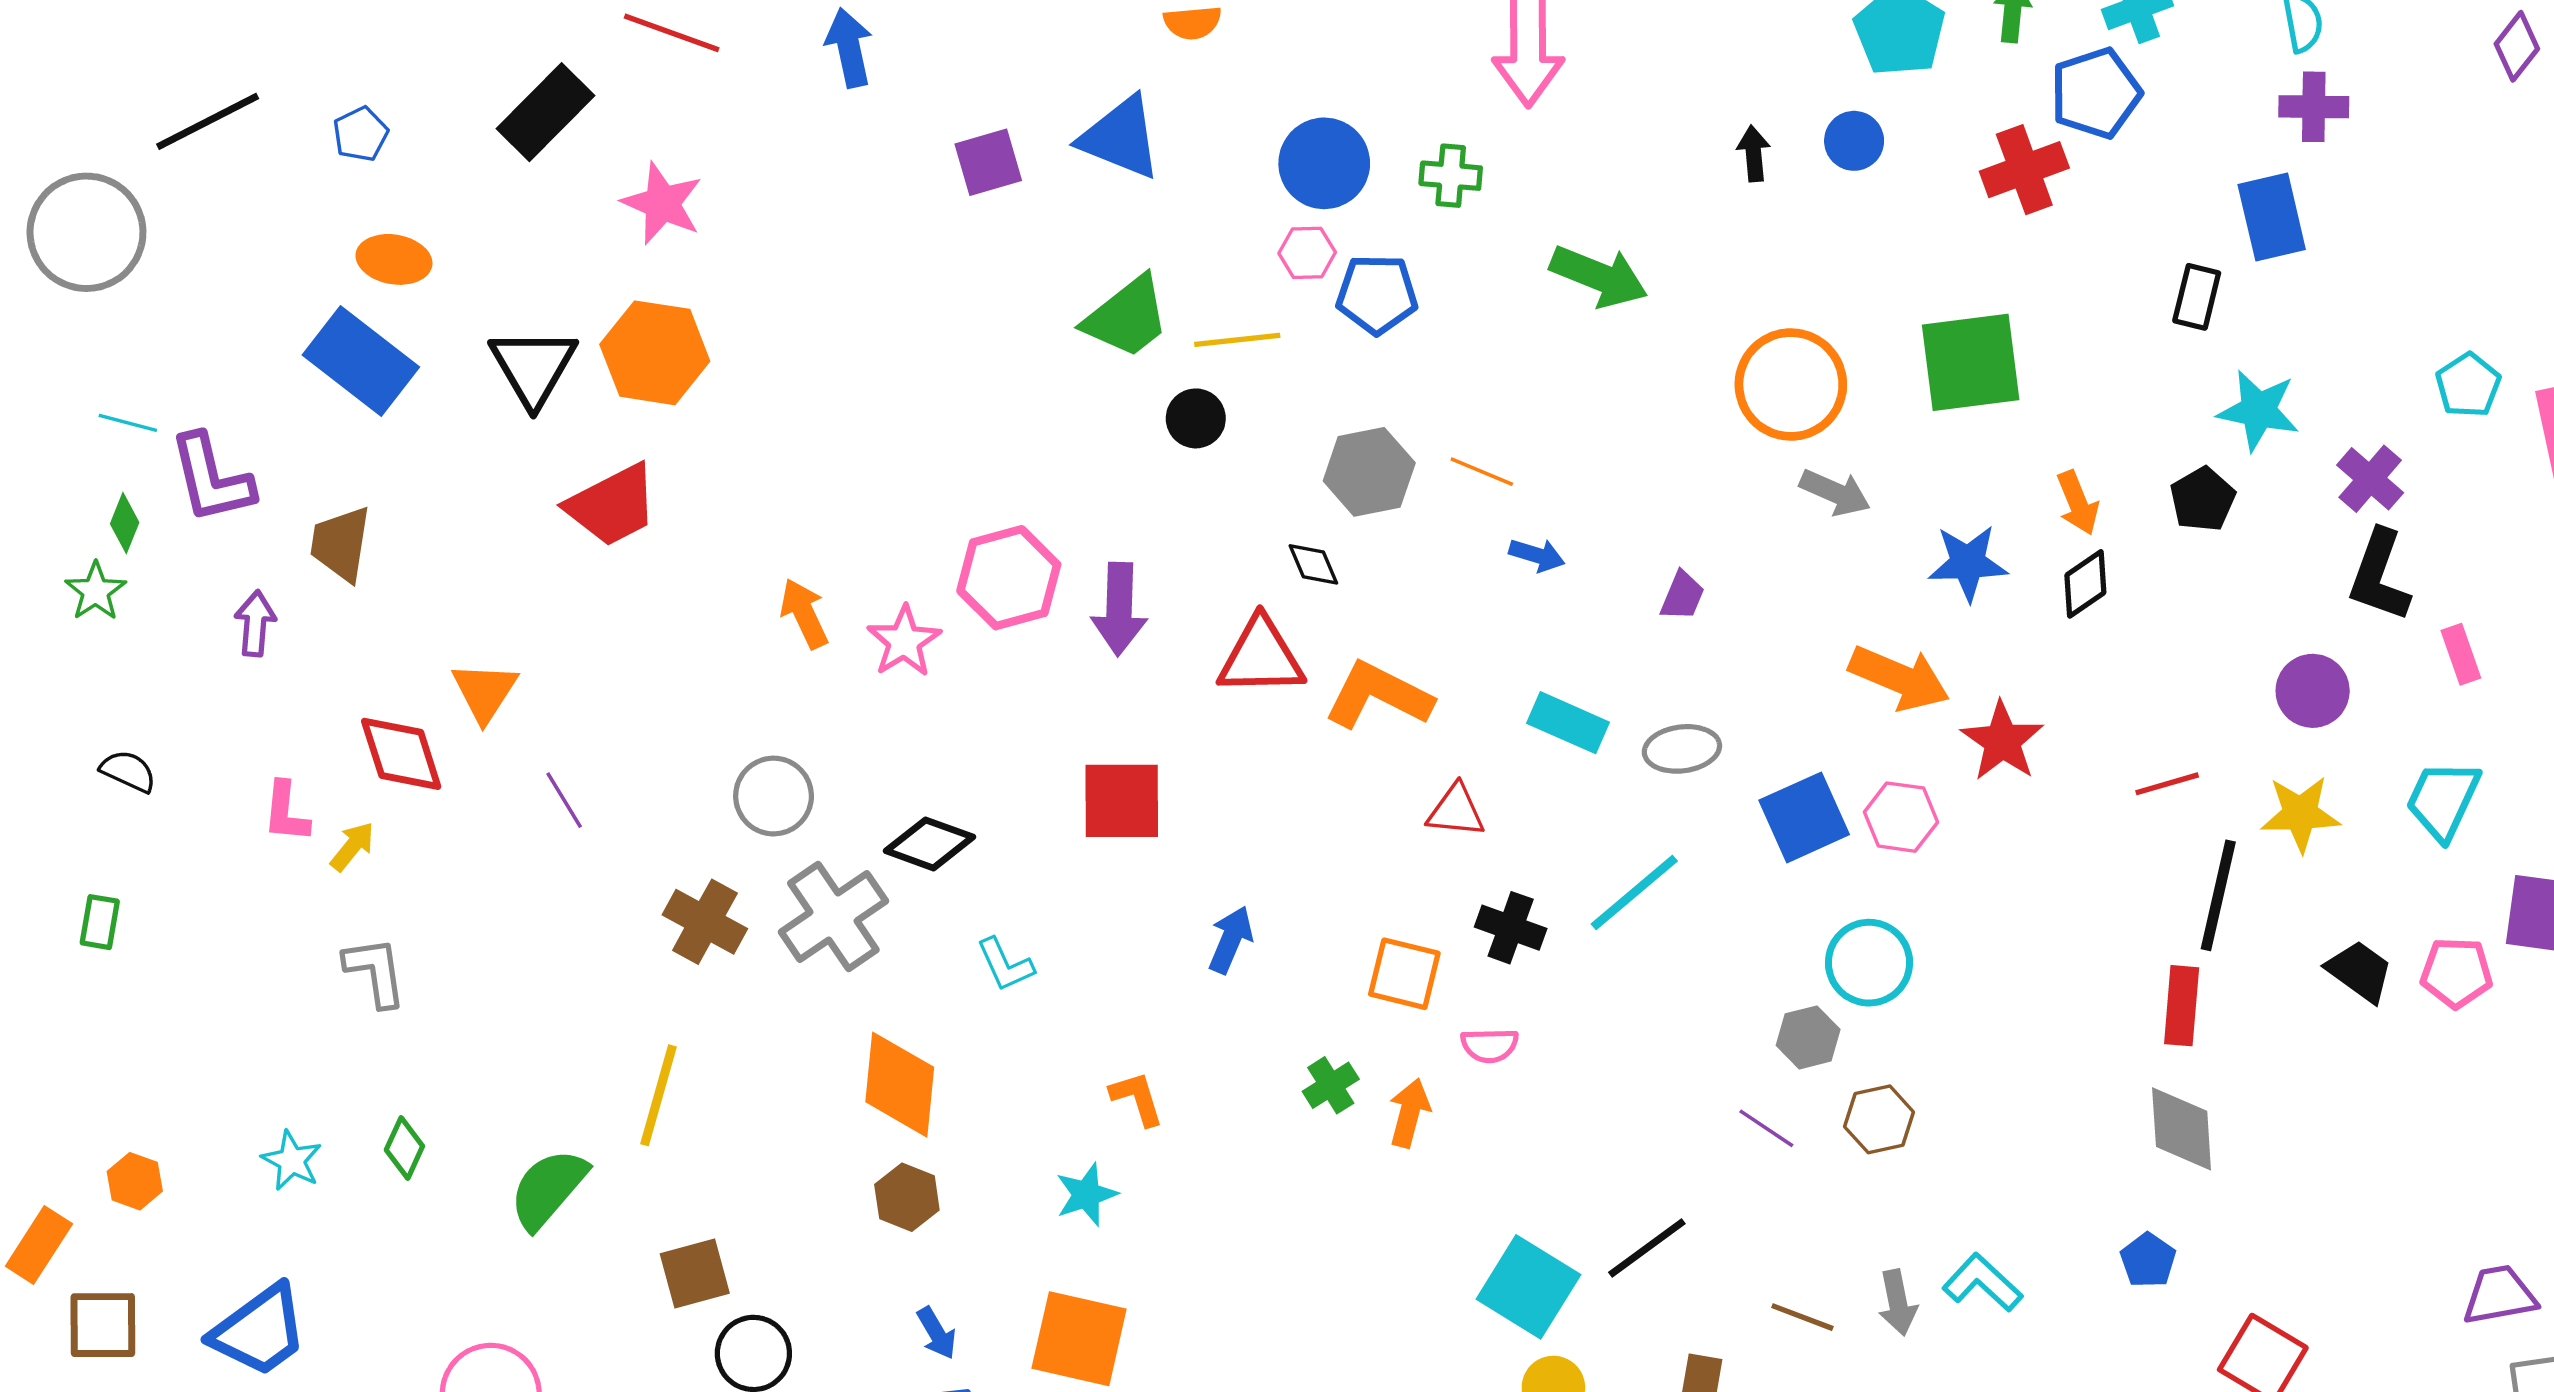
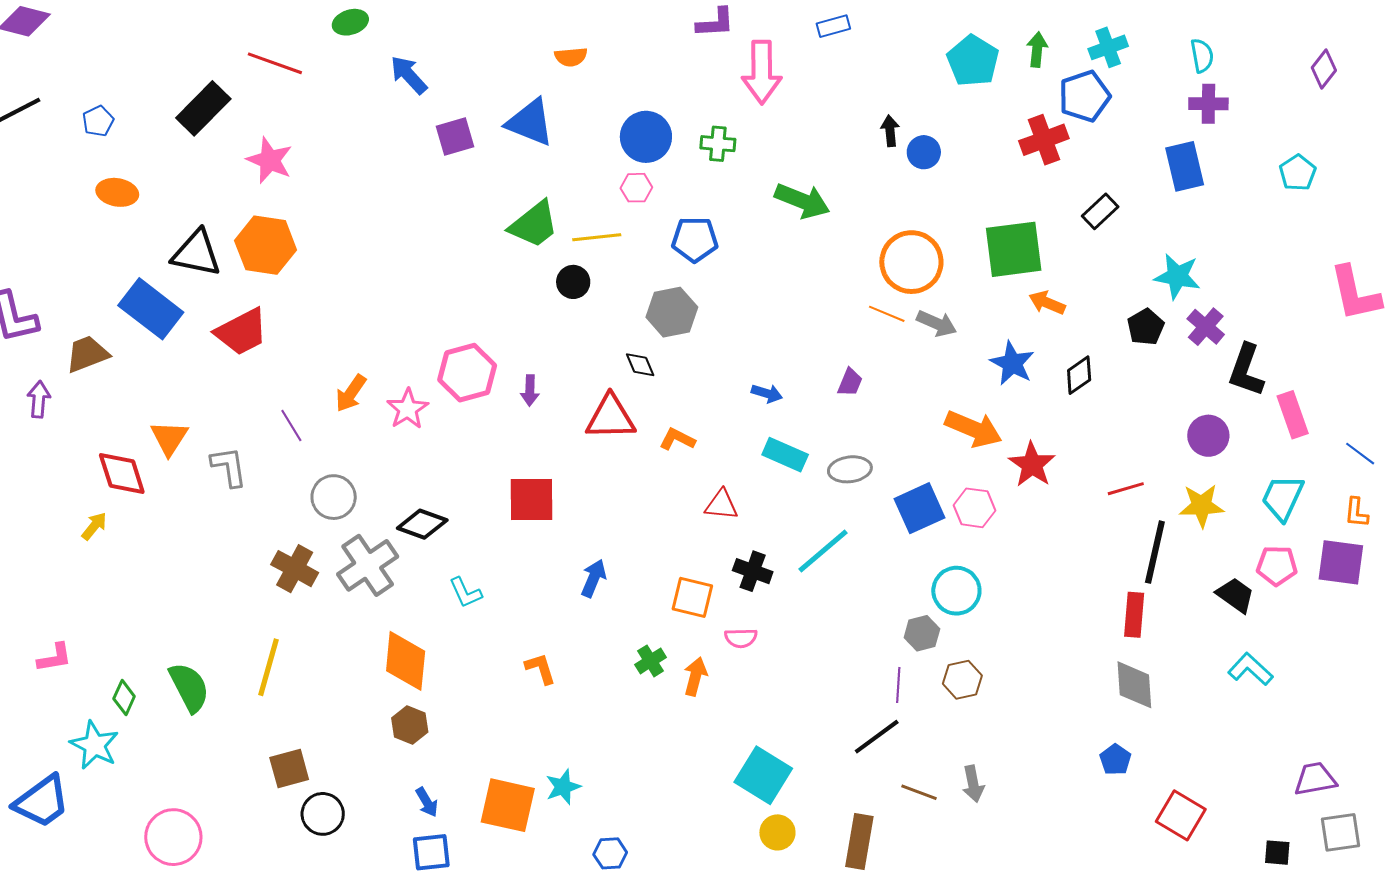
blue arrow: (849, 48) -> (409, 75), moved, turned -30
blue circle: (1854, 141) -> (924, 152), moved
blue pentagon: (1377, 294) -> (695, 239), moved
black rectangle: (2197, 297) -> (1100, 211), moved, turned 33
blue rectangle: (361, 361) -> (151, 309), moved
black triangle: (533, 367) -> (197, 253), turned -48
cyan pentagon: (2468, 385) -> (1298, 173), moved
orange line: (1482, 472) -> (887, 314), moved
purple cross: (2370, 479) -> (1206, 327), moved
orange arrow: (2078, 503) -> (1047, 303), moved, turned 135
brown trapezoid: (341, 544) -> (87, 354), turned 60
blue arrow: (1537, 555) -> (767, 393), moved
blue star: (1968, 563) -> (1012, 363), turned 30
purple arrow: (1119, 609) -> (530, 390), size x0.6
orange arrow: (804, 614) -> (351, 393), turned -120
pink rectangle: (2461, 654) -> (1293, 415), size x1.4
orange L-shape: (1378, 695) -> (677, 439), size x0.6
purple line: (564, 800) -> (291, 426), moved
pink L-shape: (286, 812) -> (55, 658), moved, turned -105
gray L-shape: (375, 972) -> (229, 467), moved
pink pentagon: (2456, 973) -> (1277, 566), moved
purple line: (1766, 1128) -> (898, 685), turned 60
cyan star: (292, 1161) -> (94, 745), moved, size x1.4
green semicircle: (548, 1189) -> (189, 687), moved, turned 112
cyan star: (1086, 1194) -> (563, 787), moved
black line: (1647, 1248) -> (877, 737), moved
cyan L-shape: (1982, 1283) -> (1251, 669), moved

